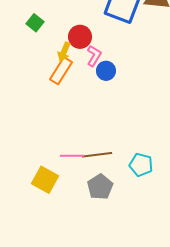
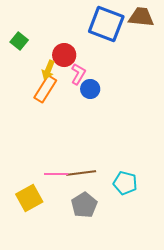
yellow square: (45, 180) -> (29, 198), turned 32

